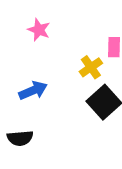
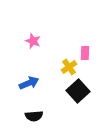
black semicircle: (20, 138) -> (34, 116), moved

